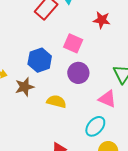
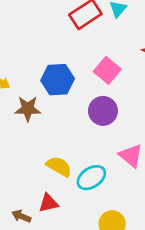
yellow semicircle: (56, 101) -> (59, 166), moved
cyan ellipse: (95, 126) -> (91, 178), moved

